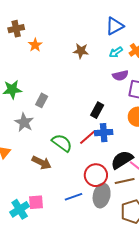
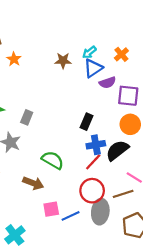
blue triangle: (115, 26) -> (93, 68), moved
cyan arrow: (116, 52) -> (89, 52), moved
red line: (87, 137) -> (93, 162), moved
black semicircle: (122, 160) -> (117, 150), moved
pink square: (36, 202) -> (51, 209), moved

